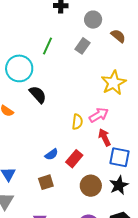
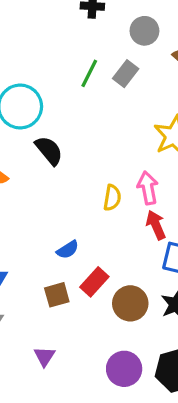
green line: (48, 46) -> (89, 73), moved
pink arrow: (99, 115) -> (148, 188), turned -72
red rectangle: (74, 159) -> (94, 282), moved

